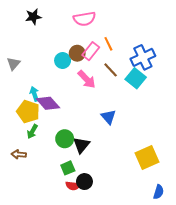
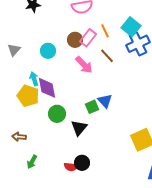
cyan circle: (63, 61) -> (48, 51), moved
cyan square: (136, 78) -> (131, 27), moved
purple diamond: (48, 103) -> (47, 88), turned 30
green arrow: (32, 131) -> (32, 162), moved
green circle: (65, 139) -> (57, 114), moved
green square: (68, 168) -> (92, 107), moved

